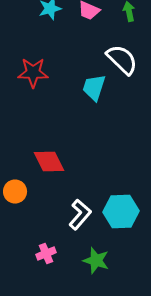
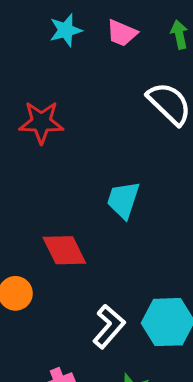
cyan trapezoid: (94, 88) -> (123, 200), moved

